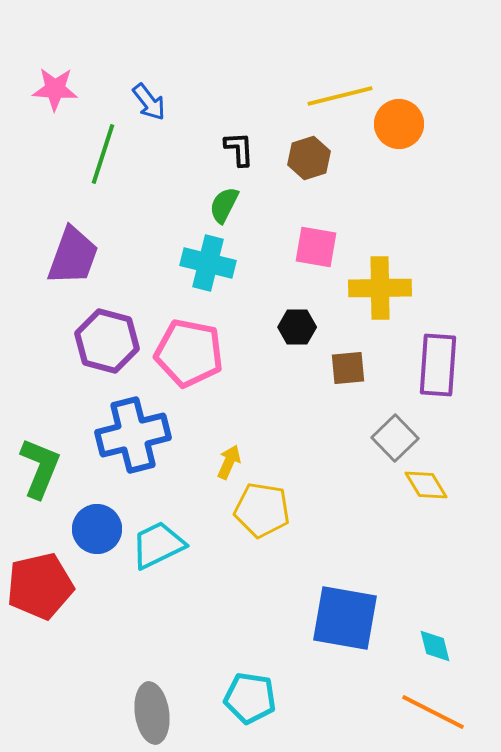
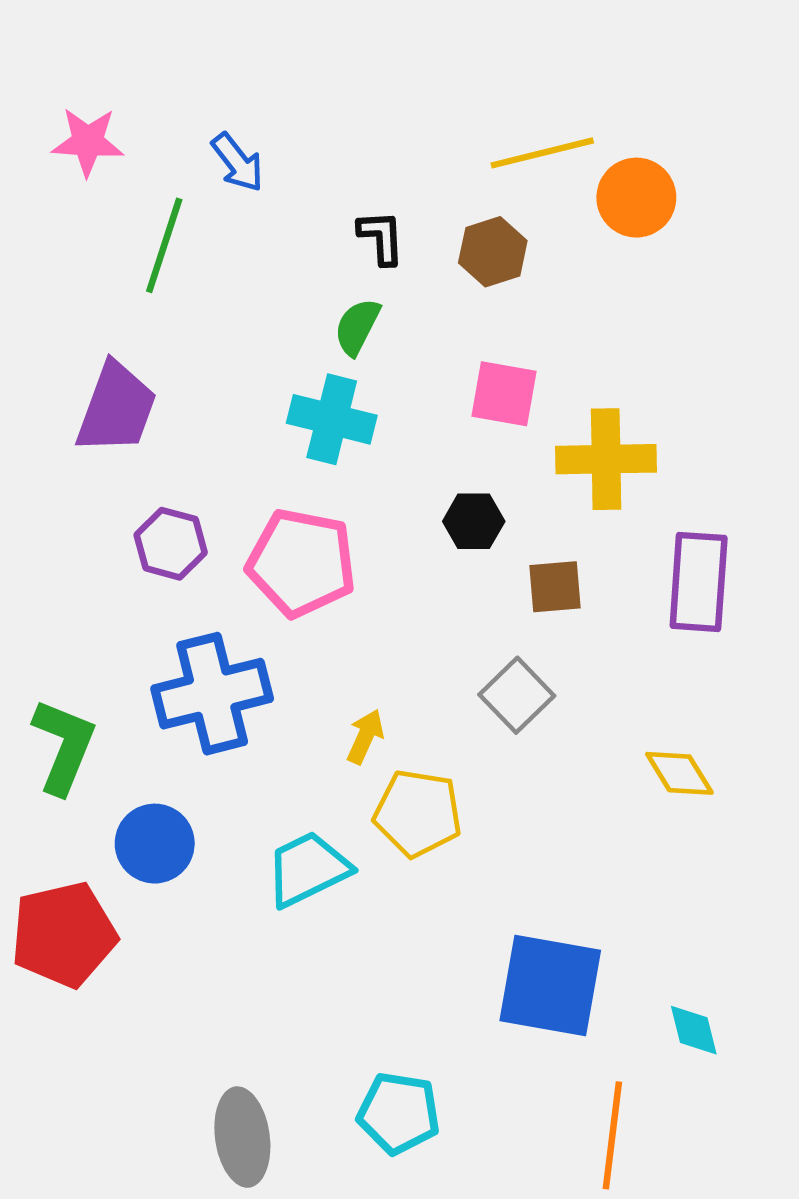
purple hexagon: (107, 341) -> (171, 544), size x0.7
gray square: (395, 438) -> (517, 695), moved
cyan trapezoid: (158, 545) -> (308, 869), moved
orange line: (433, 712) -> (612, 1135), moved, turned 70

